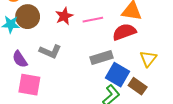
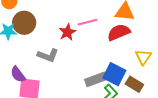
red star: (64, 16) -> (67, 32), moved
gray rectangle: (101, 58) -> (96, 79), moved
purple semicircle: (20, 59) -> (18, 74), moved

